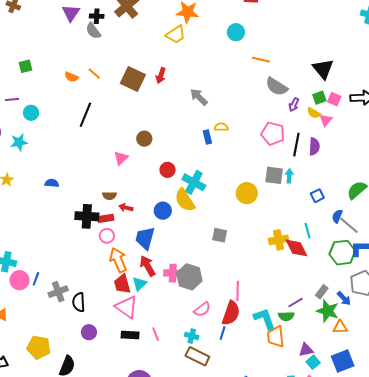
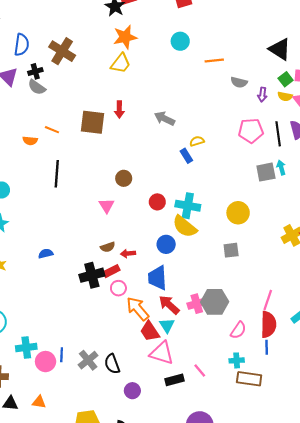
gray semicircle: (277, 87) -> (239, 82), size x0.7
yellow circle: (247, 193) -> (238, 213), moved
pink line: (238, 291) -> (268, 300), turned 36

